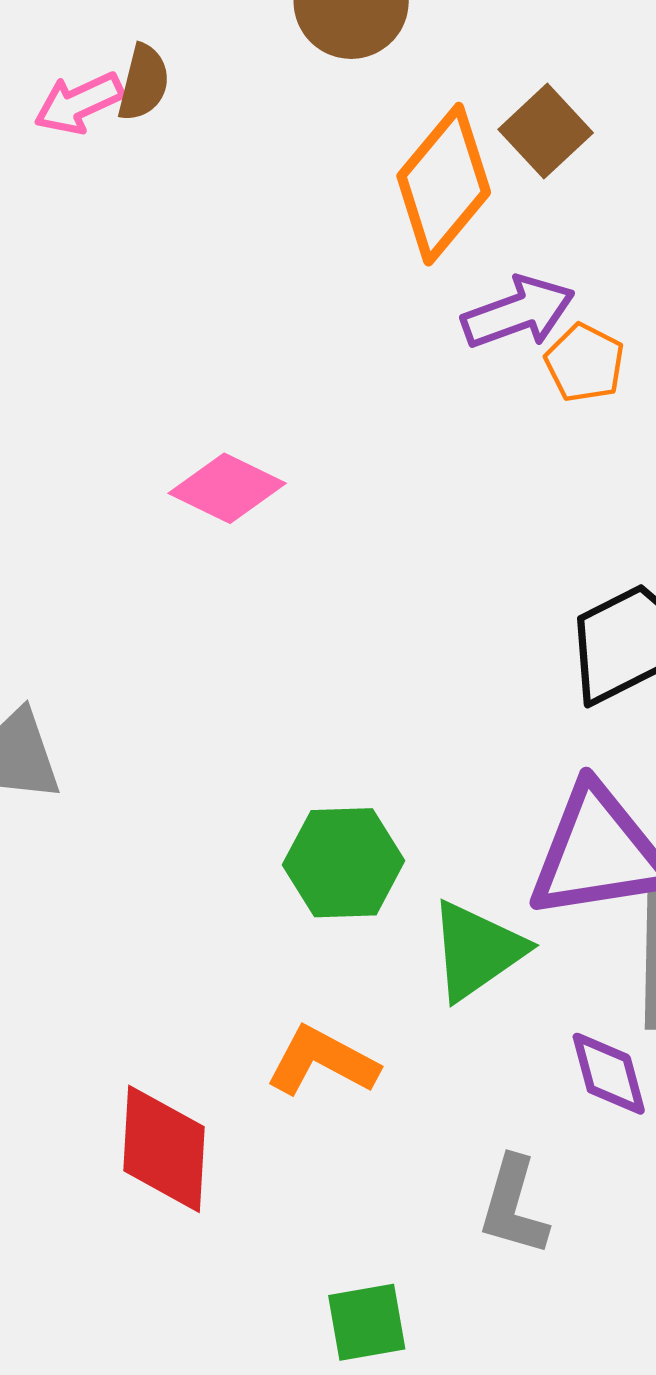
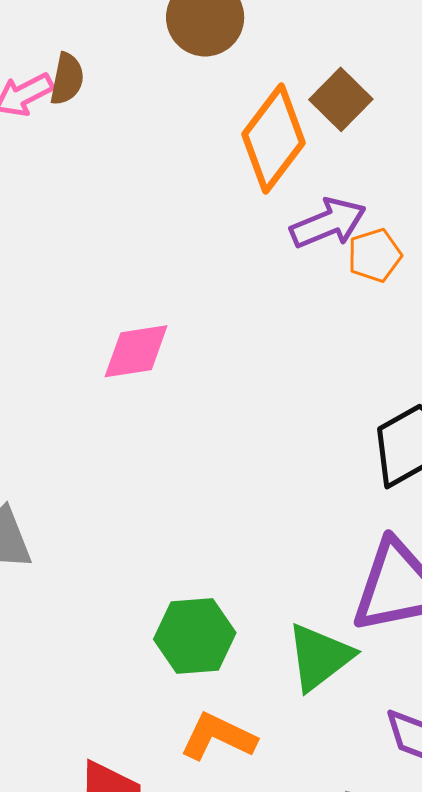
orange pentagon: (585, 363) -> (375, 255), turned 30
pink diamond: (227, 488) -> (136, 351), turned -32
green hexagon: (344, 863) -> (195, 636), moved

